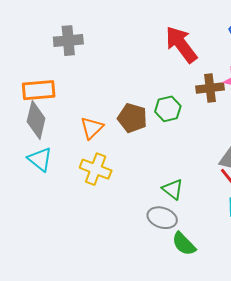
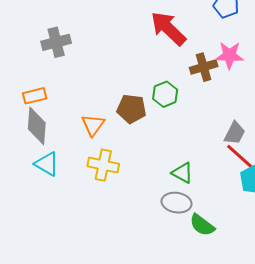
orange rectangle: (39, 90) -> (35, 96), size x0.7

